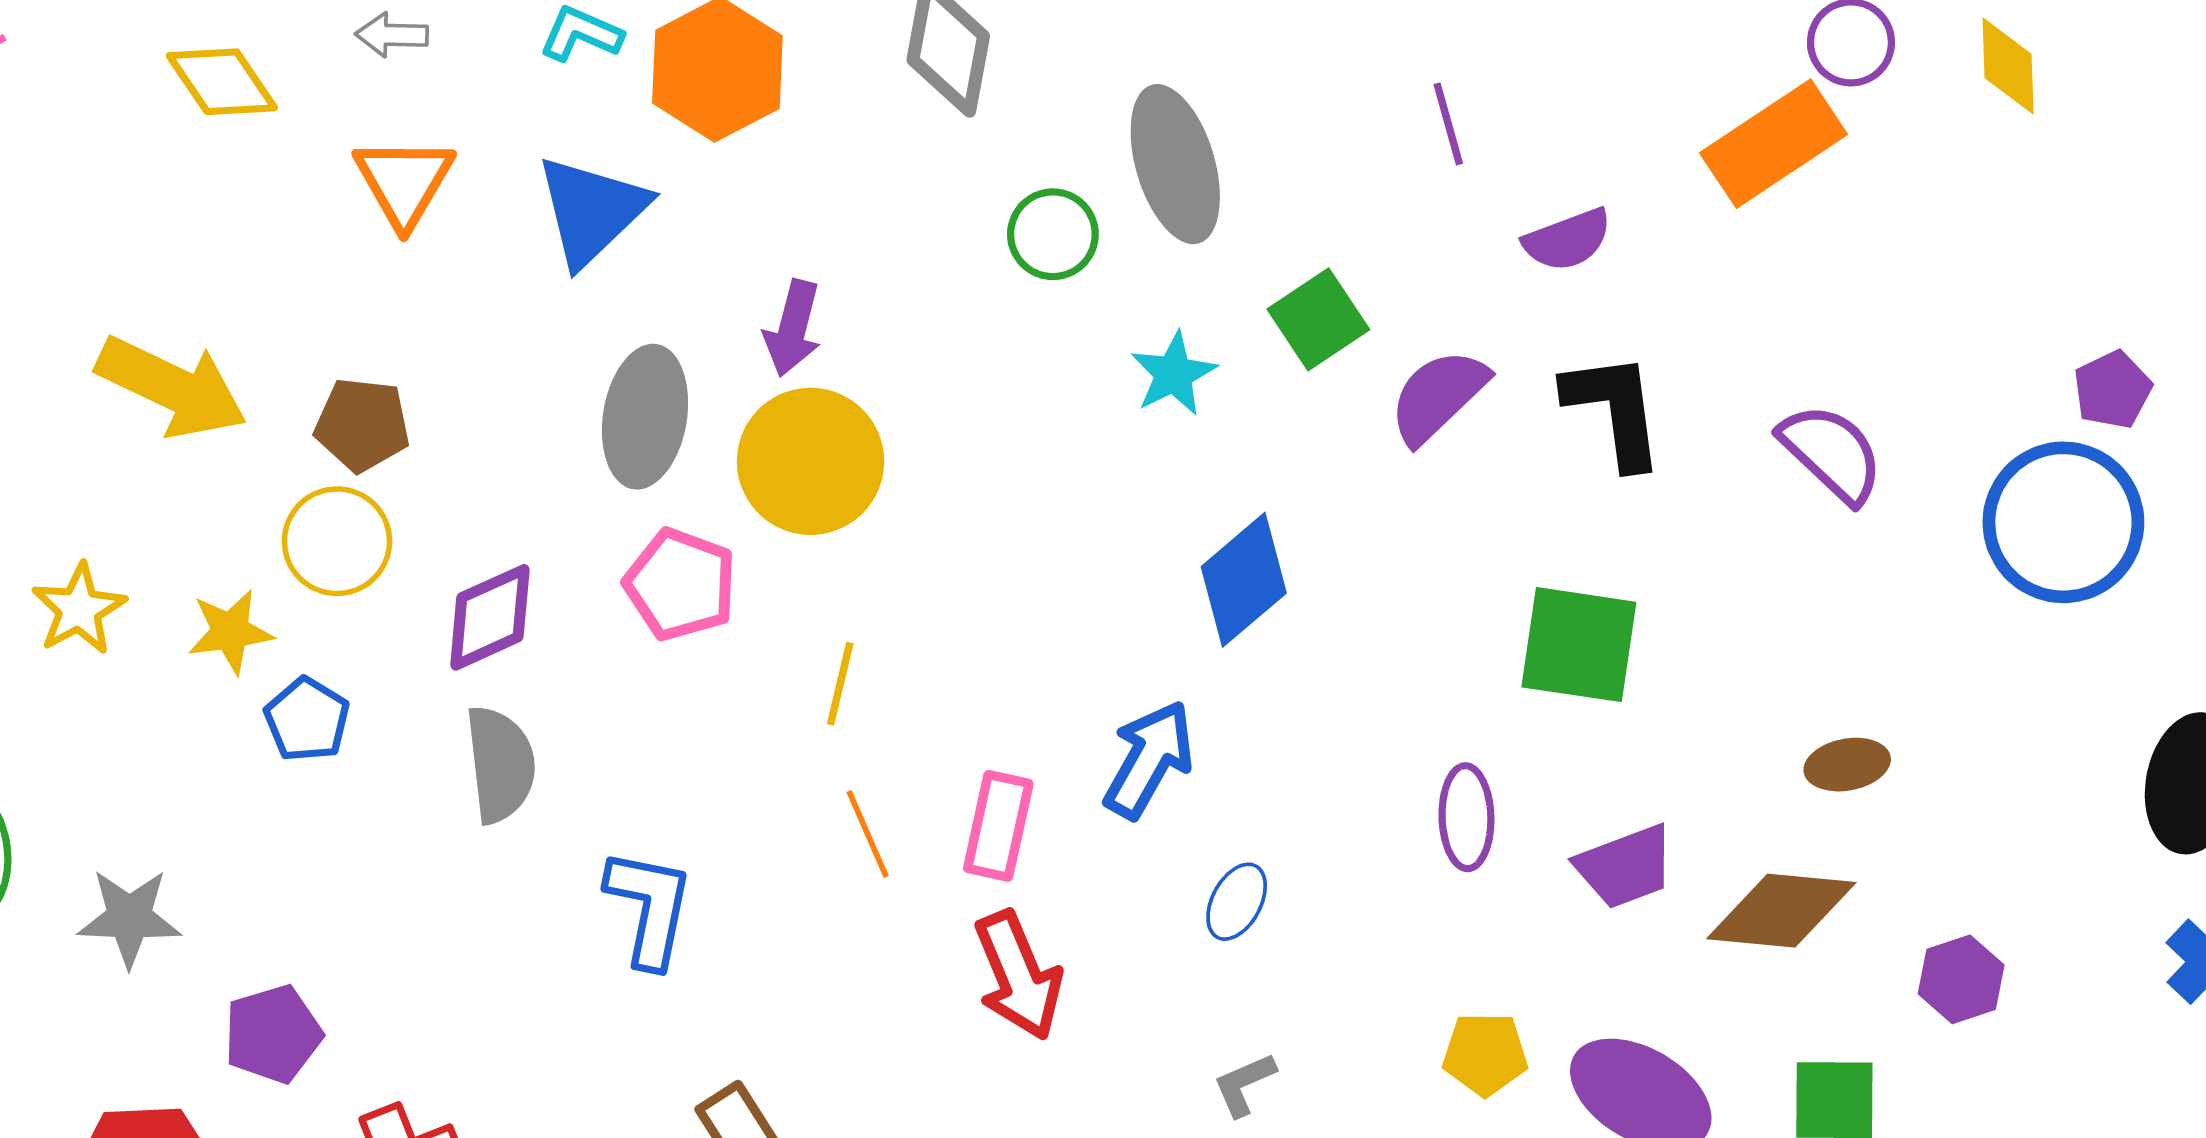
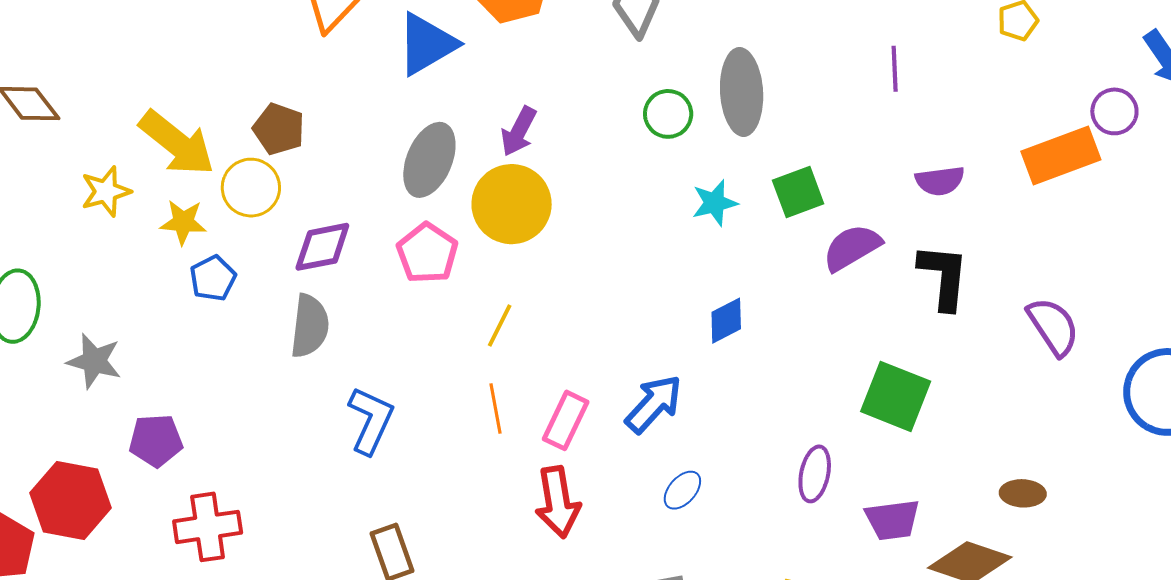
purple line: (1448, 124) -> (895, 69), moved
yellow arrow: (172, 387) -> (177, 143), moved
blue diamond: (1244, 580) -> (726, 321), size x0.7

